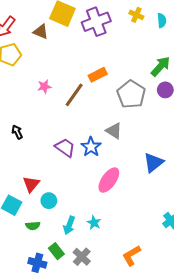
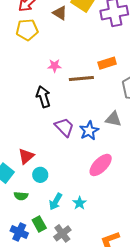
brown line: (74, 95) -> (81, 79), turned 40
gray triangle: (114, 131) -> (113, 119), turned -30
black arrow: (17, 132) -> (43, 97), moved, size x1.5

